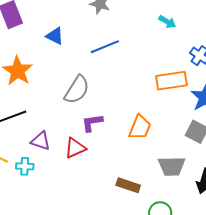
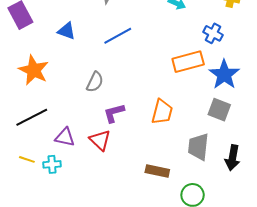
gray semicircle: (77, 90) -> (95, 82), size x0.7
red triangle: (75, 148) -> (100, 140), turned -45
gray trapezoid: (172, 166) -> (198, 147), turned 104

